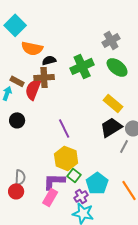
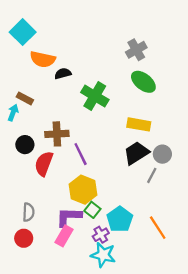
green cross: (82, 66) -> (95, 96), moved, turned -35
brown cross: (44, 77) -> (57, 134), moved
red semicircle: (33, 89) -> (44, 164), moved
yellow rectangle: (113, 103) -> (139, 124), turned -30
red circle: (16, 191) -> (24, 238), moved

